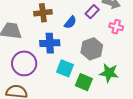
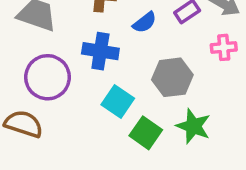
pink cross: (116, 27) -> (224, 47), turned -32

